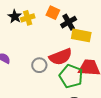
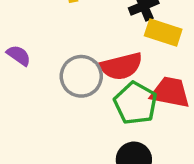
gray circle: (39, 65) -> (81, 76), size x1.5

